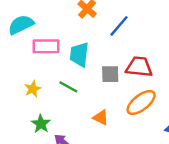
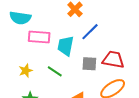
cyan semicircle: (21, 25) -> (20, 18), turned -150
blue line: (119, 26) -> (90, 32), moved

